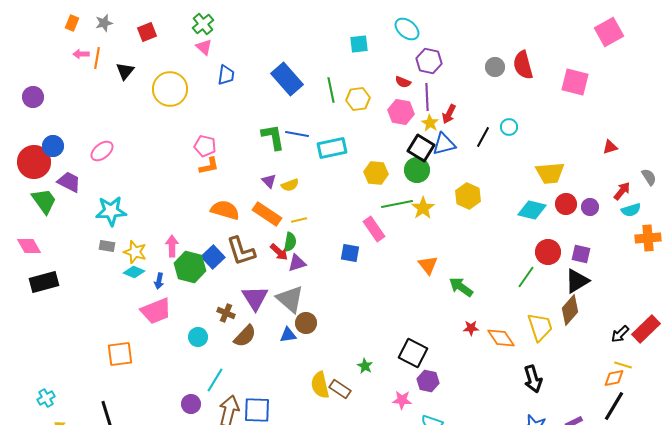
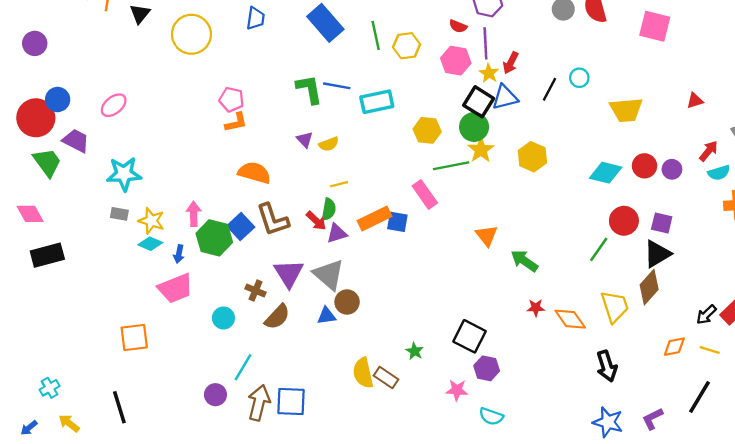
yellow trapezoid: (550, 173) -> (626, 110), moved
yellow star: (423, 208) -> (481, 150), moved
orange rectangle: (267, 214) -> (375, 218), moved, turned -60
orange diamond: (614, 378) -> (674, 347), moved

